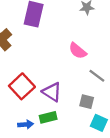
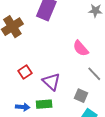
red square: (22, 86) -> (25, 72), size x0.6

